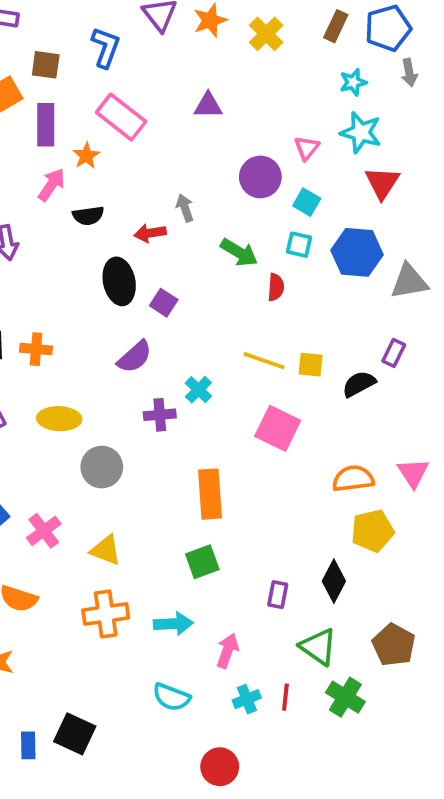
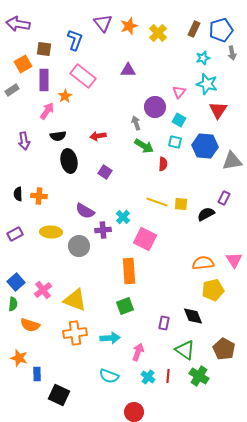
gray arrow: (185, 208) -> (136, 123), moved
black semicircle: (88, 216) -> (58, 136), moved
black ellipse: (119, 281) -> (69, 161), moved
purple semicircle: (135, 357) -> (85, 211), moved, turned 72
pink square: (278, 428) -> (145, 239), moved
gray circle: (102, 467) -> (79, 246), moved
yellow triangle: (106, 550) -> (75, 300), size x1.4
black diamond: (334, 581) -> (193, 316), turned -50
cyan cross: (247, 699) -> (148, 377), turned -32
blue rectangle: (28, 745) -> (37, 374), moved

